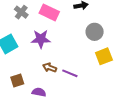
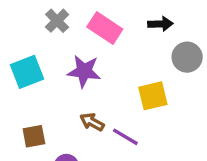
gray circle: (95, 32) -> (187, 57), moved
yellow square: (104, 56) -> (153, 96), moved

